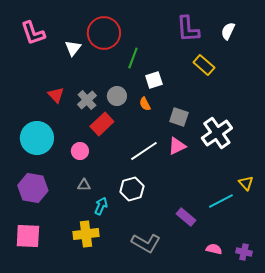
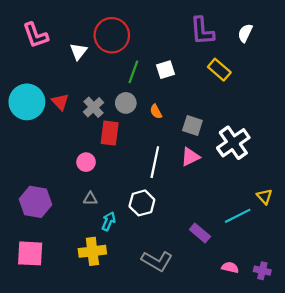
green line: (133, 58) -> (133, 72), moved
white square: (154, 80) -> (166, 70), moved
red rectangle: (102, 124) -> (110, 133), turned -40
cyan circle: (37, 138) -> (27, 102), moved
white line: (144, 151) -> (155, 162), turned -44

